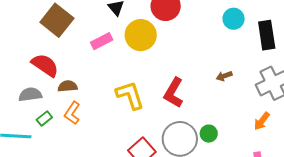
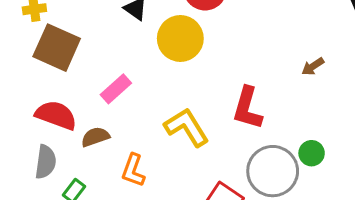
pink rectangle: (102, 41) -> (116, 89), moved
gray semicircle: (30, 95) -> (46, 162), turned 120
orange L-shape: (72, 113) -> (133, 170), moved

